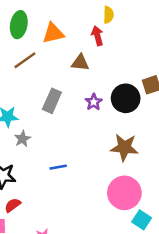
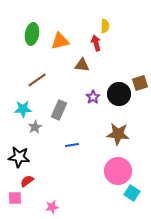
brown line: (25, 60) -> (37, 80), moved
gray rectangle: (52, 101) -> (59, 110), moved
blue line: (58, 167) -> (72, 145), moved

